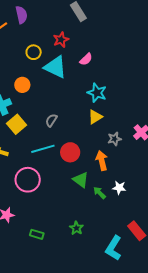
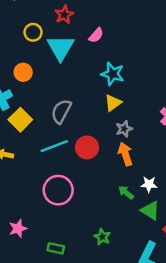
cyan triangle: (55, 67) -> (61, 48), turned 40
gray semicircle: (51, 120) -> (61, 111), size x1.5
gray star: (114, 139) -> (124, 129), moved
pink circle: (28, 180) -> (58, 190), moved
green triangle: (81, 180) -> (150, 211), moved

